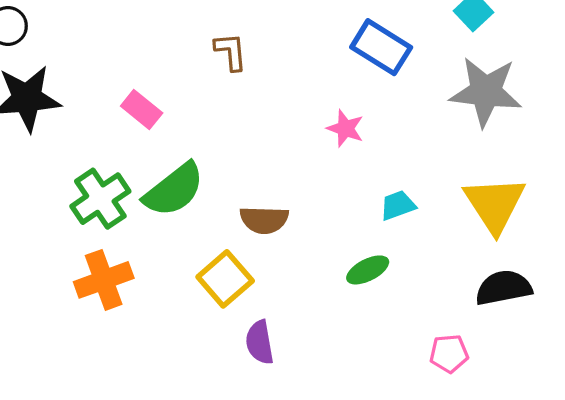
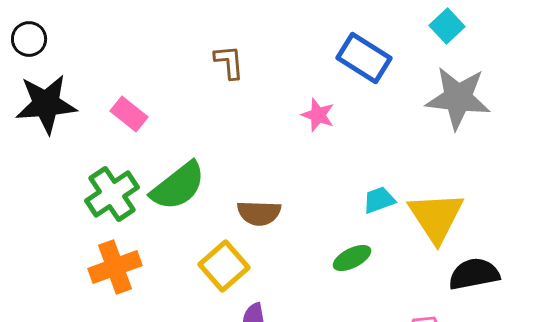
pink rectangle: (142, 110) -> (129, 114), moved
pink star: (345, 128) -> (318, 115), moved
yellow triangle: (495, 204) -> (436, 217), moved

